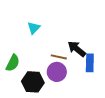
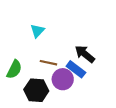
brown line: (59, 57) -> (48, 63), moved
blue rectangle: (90, 63) -> (76, 69), moved, turned -54

